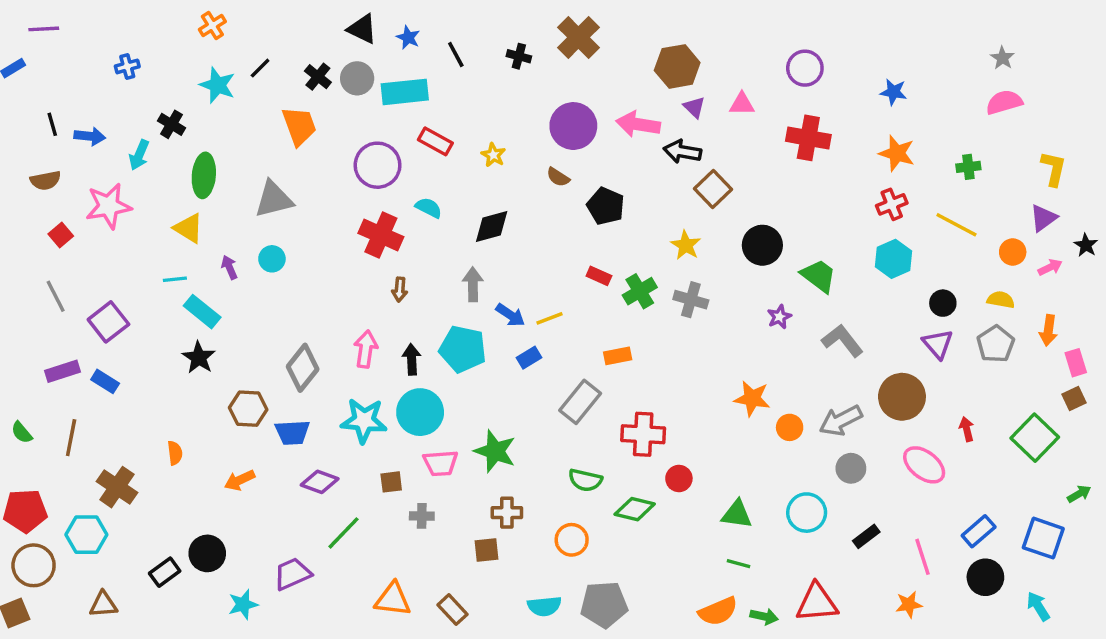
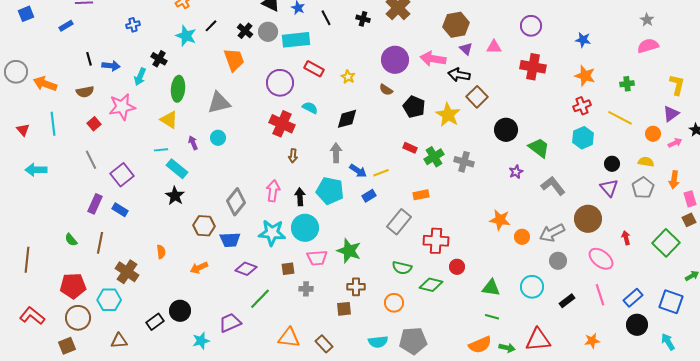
yellow star: (686, 245) -> (448, 115), moved, size x1.4
purple rectangle: (63, 371) -> (95, 204), turned -48
pink line: (922, 557) -> (600, 295), moved

